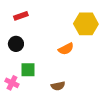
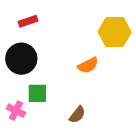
black circle: (16, 44) -> (21, 59), size x1.5
brown semicircle: (58, 86) -> (77, 115), turned -40

